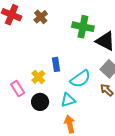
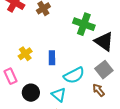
yellow cross: (38, 77) -> (25, 54), moved
cyan triangle: (68, 100) -> (59, 95), turned 49

